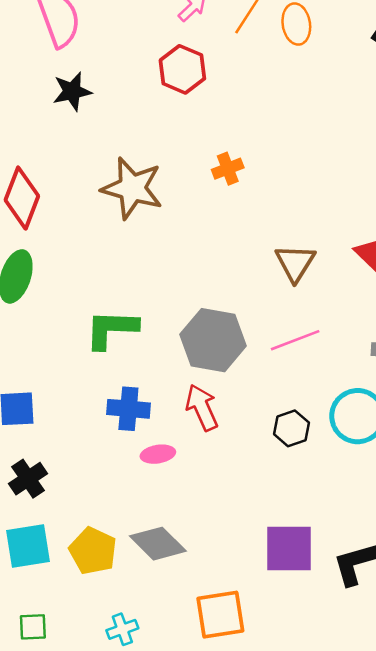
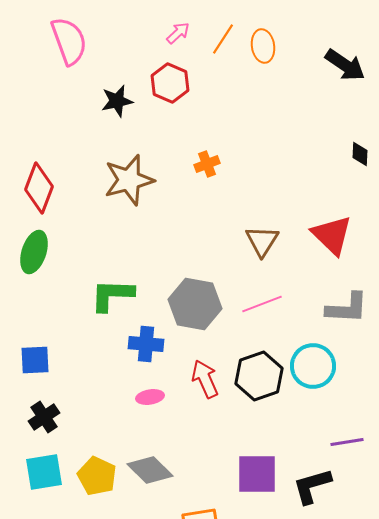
black star: (72, 91) -> (117, 101), moved
brown star: (132, 188) -> (129, 180), turned -30
red arrow: (202, 408) -> (205, 379), moved
blue cross: (128, 409) -> (146, 344), moved
black hexagon: (291, 428) -> (259, 376), size x1.6

